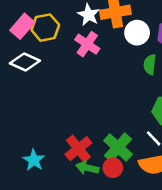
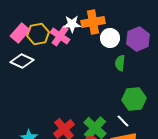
white star: (89, 15) -> (72, 24), turned -30
pink cross: (87, 44) -> (60, 36), moved

